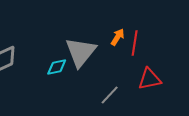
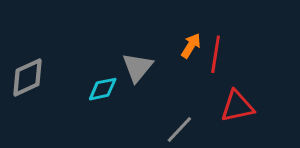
gray triangle: (81, 52) -> (137, 67), size x0.7

